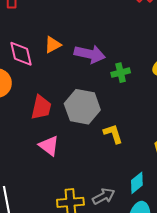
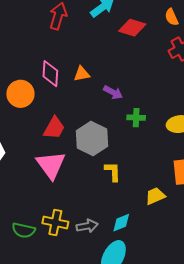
purple arrow: (90, 54) -> (113, 92), size x0.7
pink triangle: (49, 146) -> (51, 165), size x1.5

